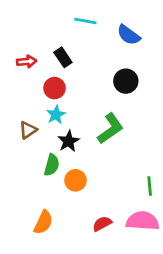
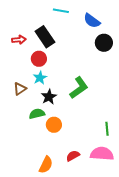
black rectangle: (63, 57) -> (45, 37), size x1.5
black circle: (126, 81) -> (104, 43), moved
green semicircle: (52, 165) -> (37, 114), turned -119
orange semicircle: (43, 222) -> (46, 165), moved

